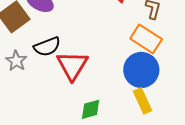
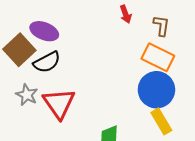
black semicircle: (47, 47) -> (47, 62), moved
red triangle: (72, 65) -> (59, 103), moved

